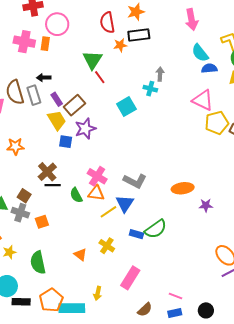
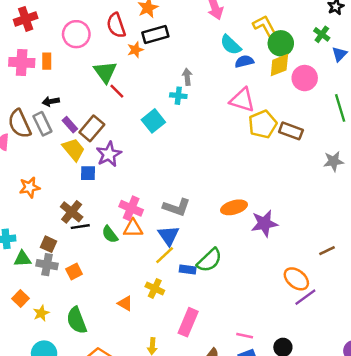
pink circle: (57, 24) -> (76, 34), moved
purple star: (206, 205) -> (264, 223), size x1.6
yellow line: (108, 212) -> (165, 255), moved

